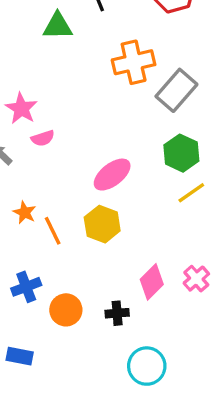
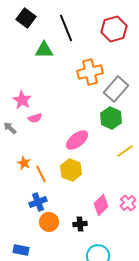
green hexagon: (181, 153) -> (111, 118), moved
blue cross: (26, 287) -> (38, 202), moved

